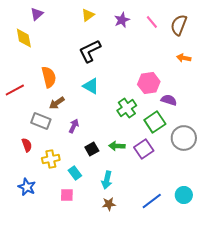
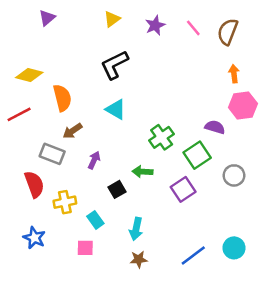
yellow diamond: (24, 38) -> (29, 75), moved, turned -65
orange arrow: (184, 58) -> (234, 74), turned 72
pink hexagon: (149, 83) -> (243, 105), moved
gray circle: (184, 138) -> (234, 175), size x0.7
red semicircle: (27, 145) -> (34, 184), size x1.5
green arrow: (117, 146) -> (142, 172), moved

